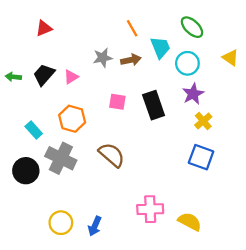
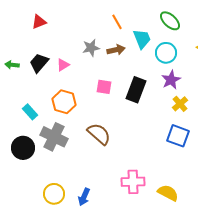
black rectangle: (154, 105) -> (136, 90), turned 40

